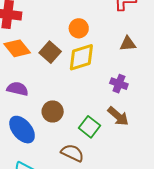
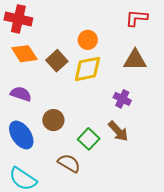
brown triangle: (128, 44) -> (135, 60), size x1.4

